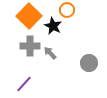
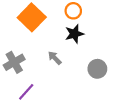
black star: (53, 26) -> (74, 34), moved, turned 30
gray cross: (30, 46) -> (14, 62), moved, turned -30

